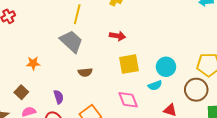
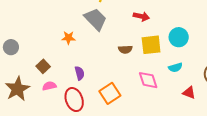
orange star: (33, 63) -> (68, 38), moved
cyan circle: (166, 67) -> (179, 37), moved
brown semicircle: (85, 72) -> (125, 49), moved

